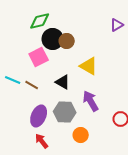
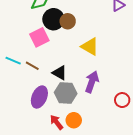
black triangle: (63, 82) -> (60, 73), moved
purple arrow: (91, 101) -> (92, 82), turned 50
orange circle: (81, 135) -> (74, 120), moved
red arrow: (42, 141) -> (57, 122), moved

